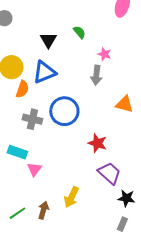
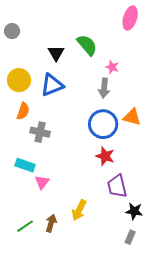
green semicircle: (79, 32) -> (87, 45), size x1.6
orange semicircle: (22, 89) -> (23, 111), moved
blue circle: (64, 111) -> (103, 124), moved
purple trapezoid: (109, 173) -> (117, 186), turned -145

